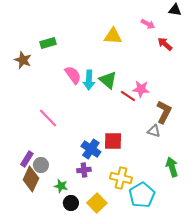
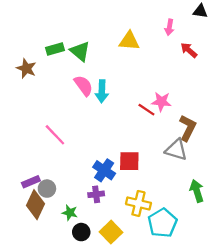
pink arrow: (148, 24) -> (169, 27), turned 72
green triangle: (108, 80) -> (80, 51), moved
gray triangle: (154, 131) -> (176, 150), size x1.5
purple rectangle: (27, 159) -> (31, 182), turned 35

